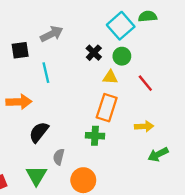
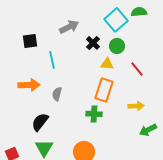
gray arrow: (52, 34) -> (69, 27), moved
black semicircle: (39, 132) -> (40, 122), moved
gray semicircle: (59, 157) -> (57, 94), moved

